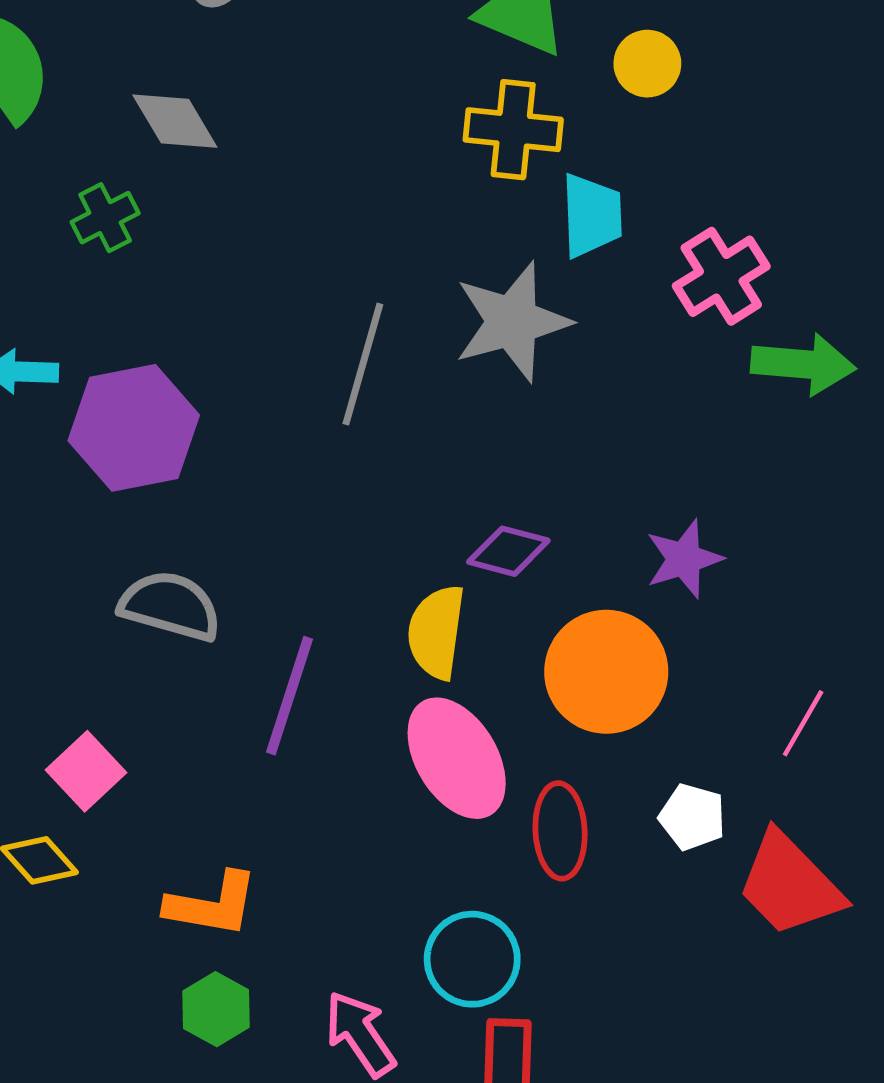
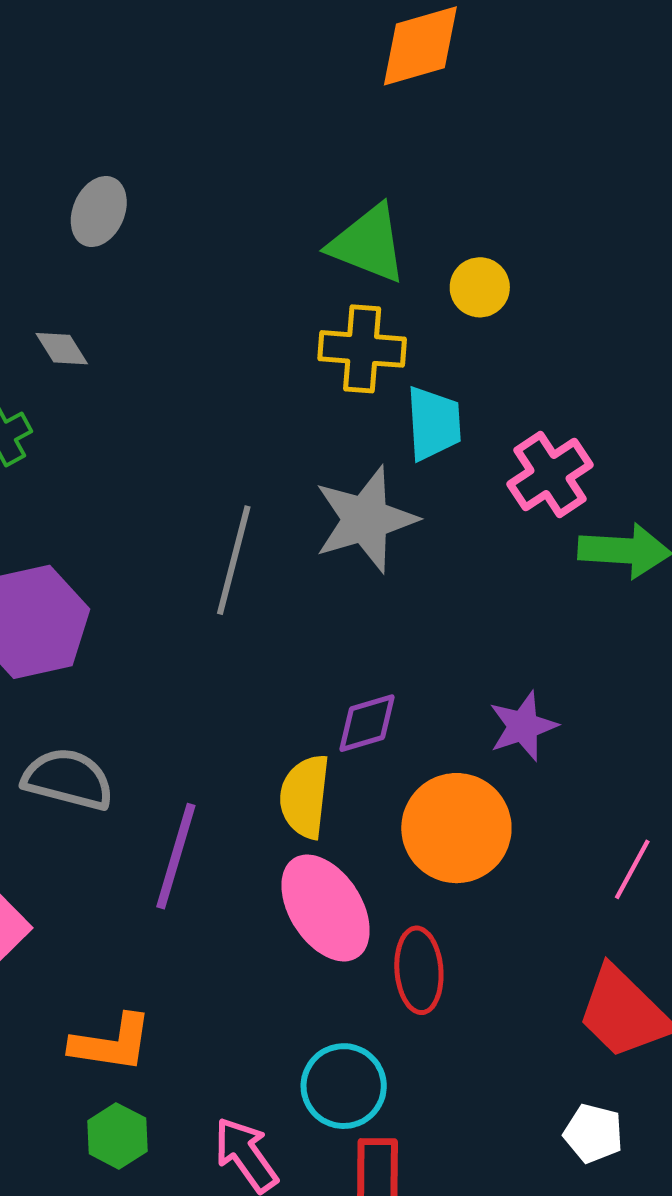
gray diamond: (175, 121) -> (62, 349), size x0.7
purple diamond: (508, 551) -> (367, 723), turned -30
white pentagon: (692, 817) -> (593, 1133), moved

